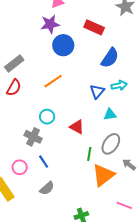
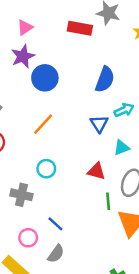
red rectangle: (94, 27) -> (80, 28), moved
red triangle: (77, 127) -> (96, 171), moved
gray cross: (33, 137) -> (21, 195), moved
gray semicircle: (47, 188) -> (56, 254), moved

